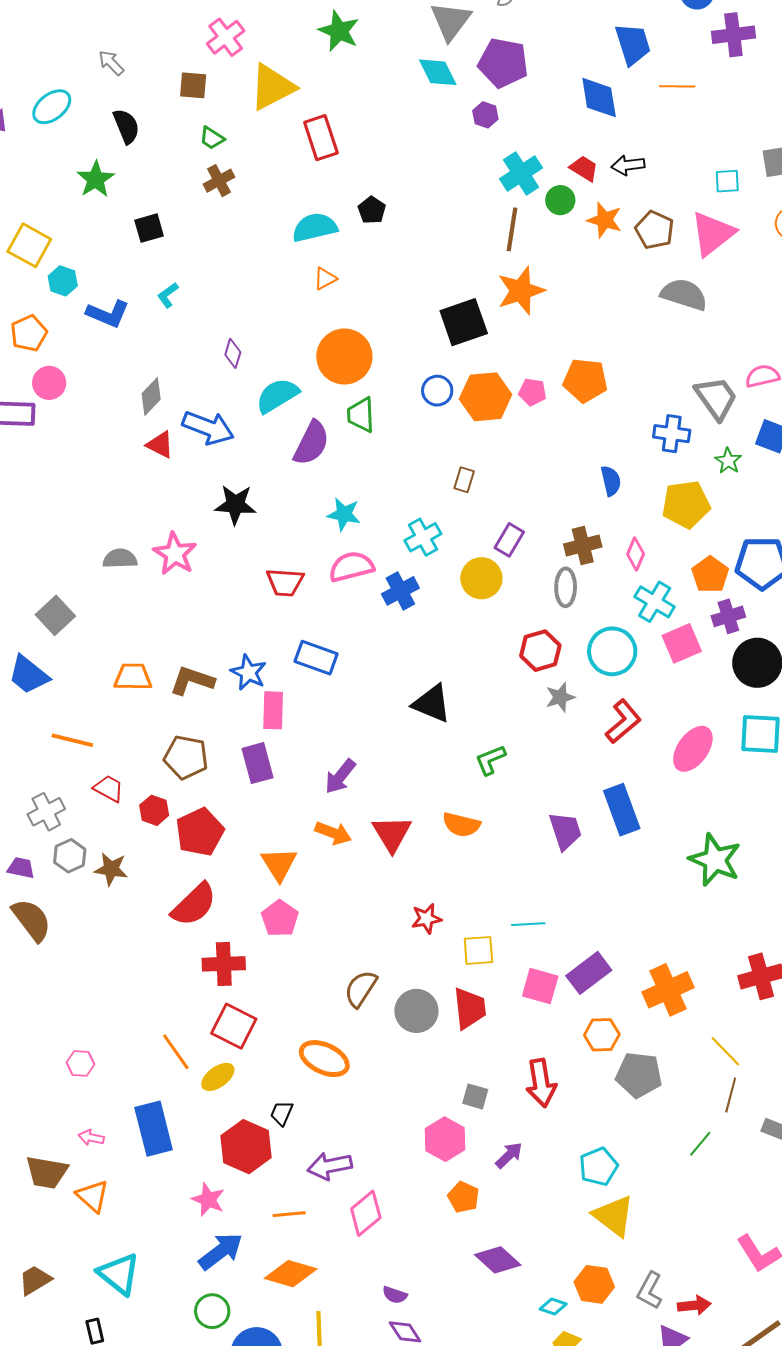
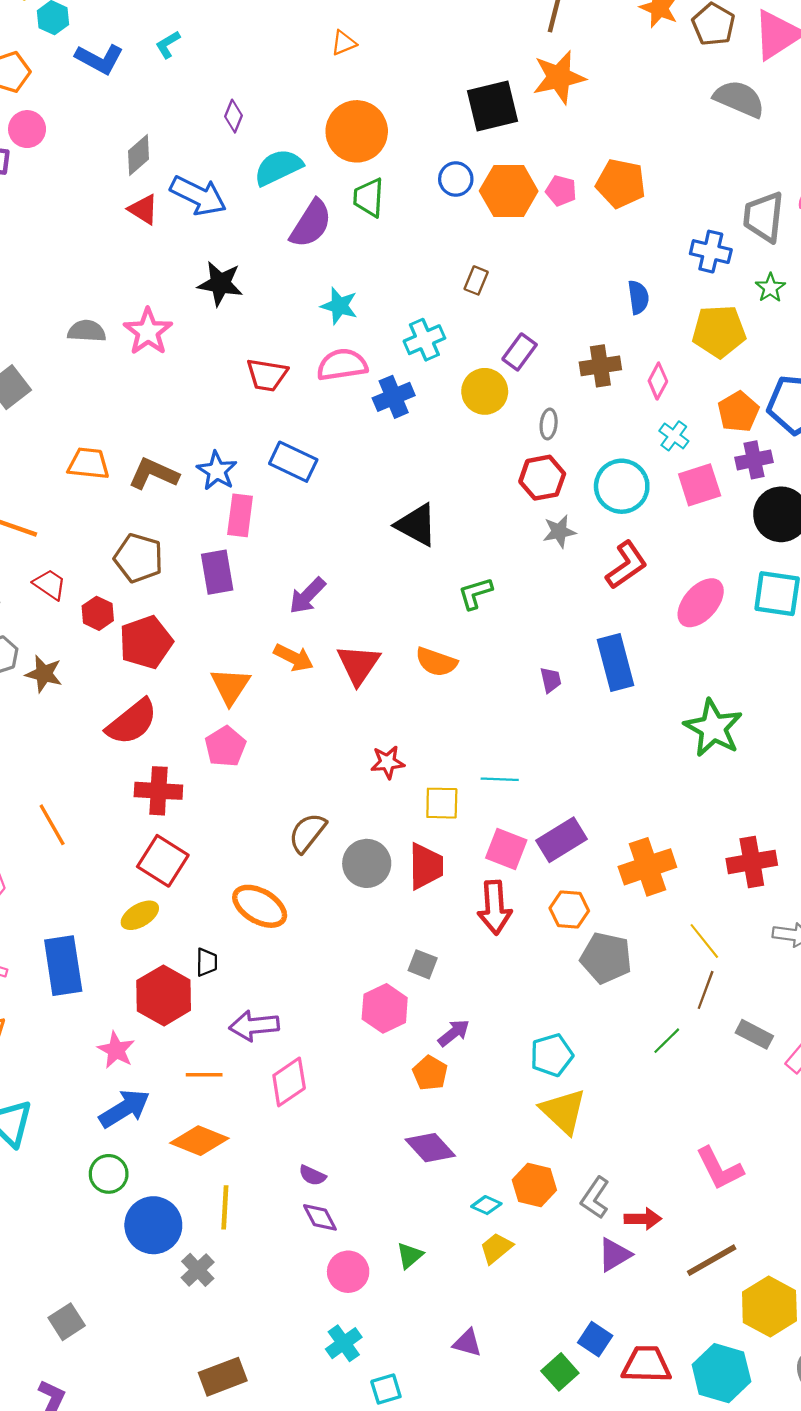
gray trapezoid: (716, 398) -> (764, 217), turned -144
gray ellipse: (566, 587) -> (549, 424), moved, size x0.7
cyan cross: (655, 602) -> (674, 436), size x0.7
purple trapezoid: (565, 831) -> (551, 680), size x0.6
orange line: (176, 1052) -> (52, 825), moved
red arrow: (541, 1083) -> (495, 907), moved
black trapezoid: (282, 1113) -> (207, 962), turned 152
orange pentagon: (464, 1197) -> (430, 1073), moved

